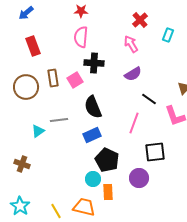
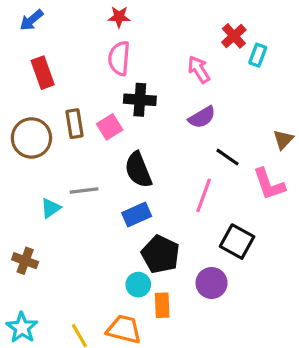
red cross: (140, 20) -> (234, 36), moved
black square: (155, 152) -> (237, 242), turned 35

